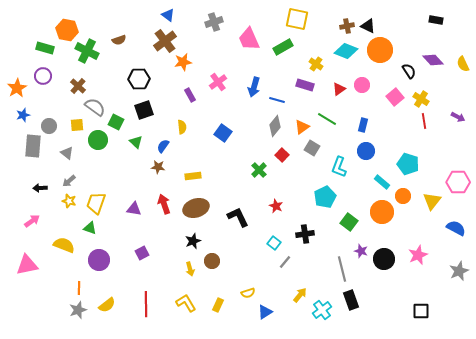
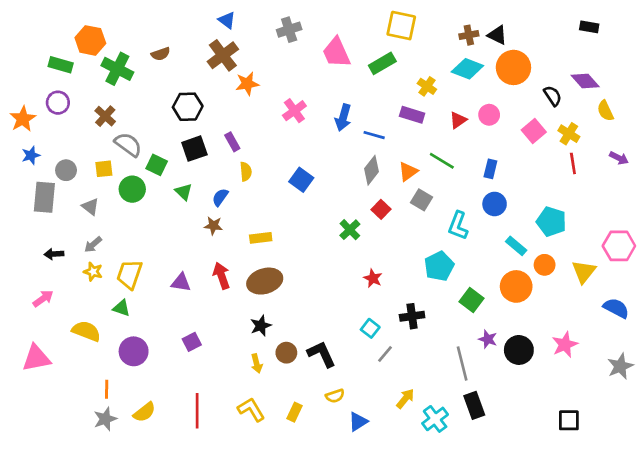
yellow semicircle: (463, 64) -> (605, 111), moved
purple rectangle: (190, 95) -> (232, 142), moved
black L-shape: (238, 217) -> (322, 354), moved

